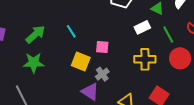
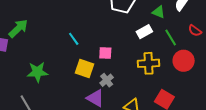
green arrow: (35, 34) -> (18, 28), moved

